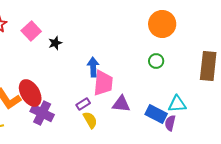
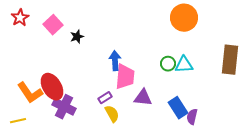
green circle: (156, 61) -> (168, 64), moved
cyan triangle: (177, 104) -> (184, 65), moved
blue rectangle: (156, 114) -> (178, 108), turned 30

